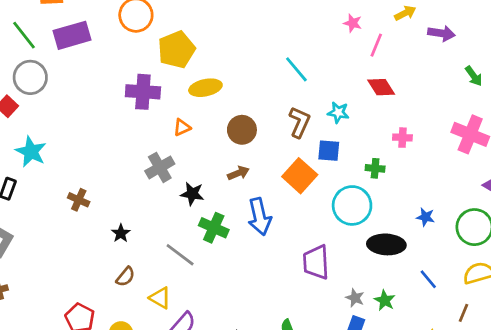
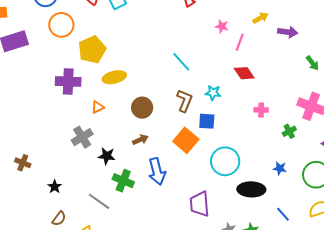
green cross: (375, 168) -> (289, 131), moved, turned -32

